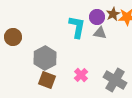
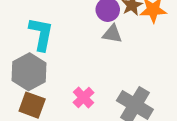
cyan L-shape: (77, 27) -> (41, 34), moved

